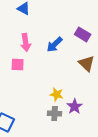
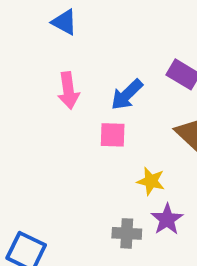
pink square: (18, 64) -> (113, 135), moved
yellow star: (57, 94) -> (151, 181), moved

